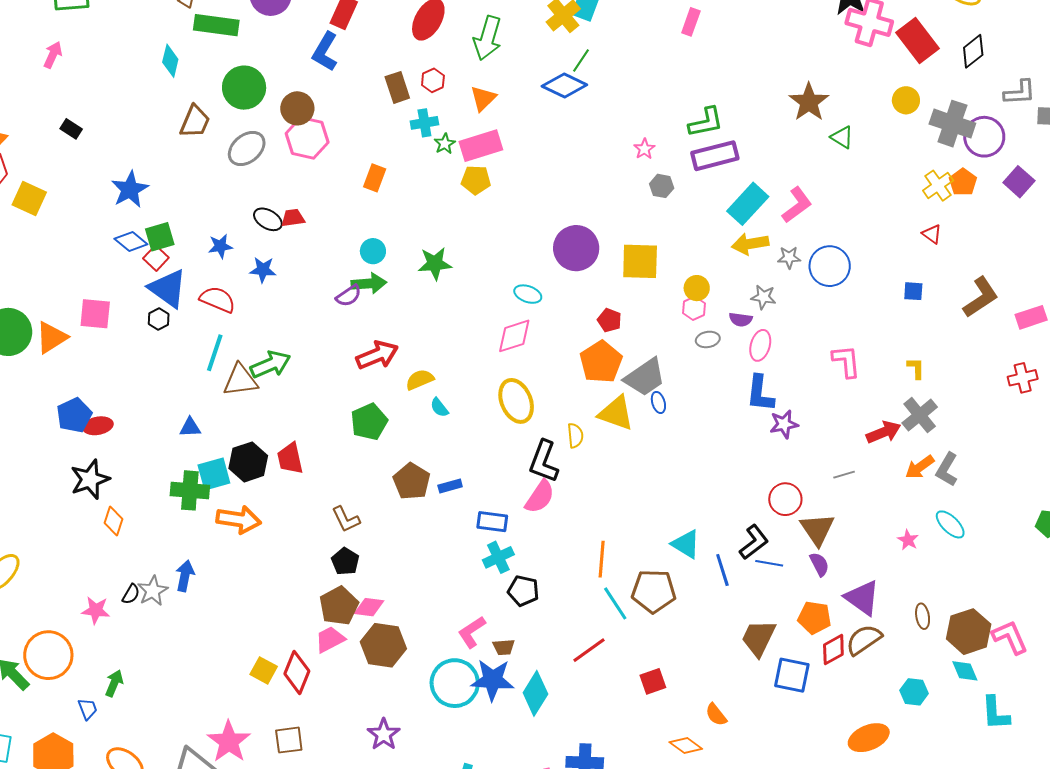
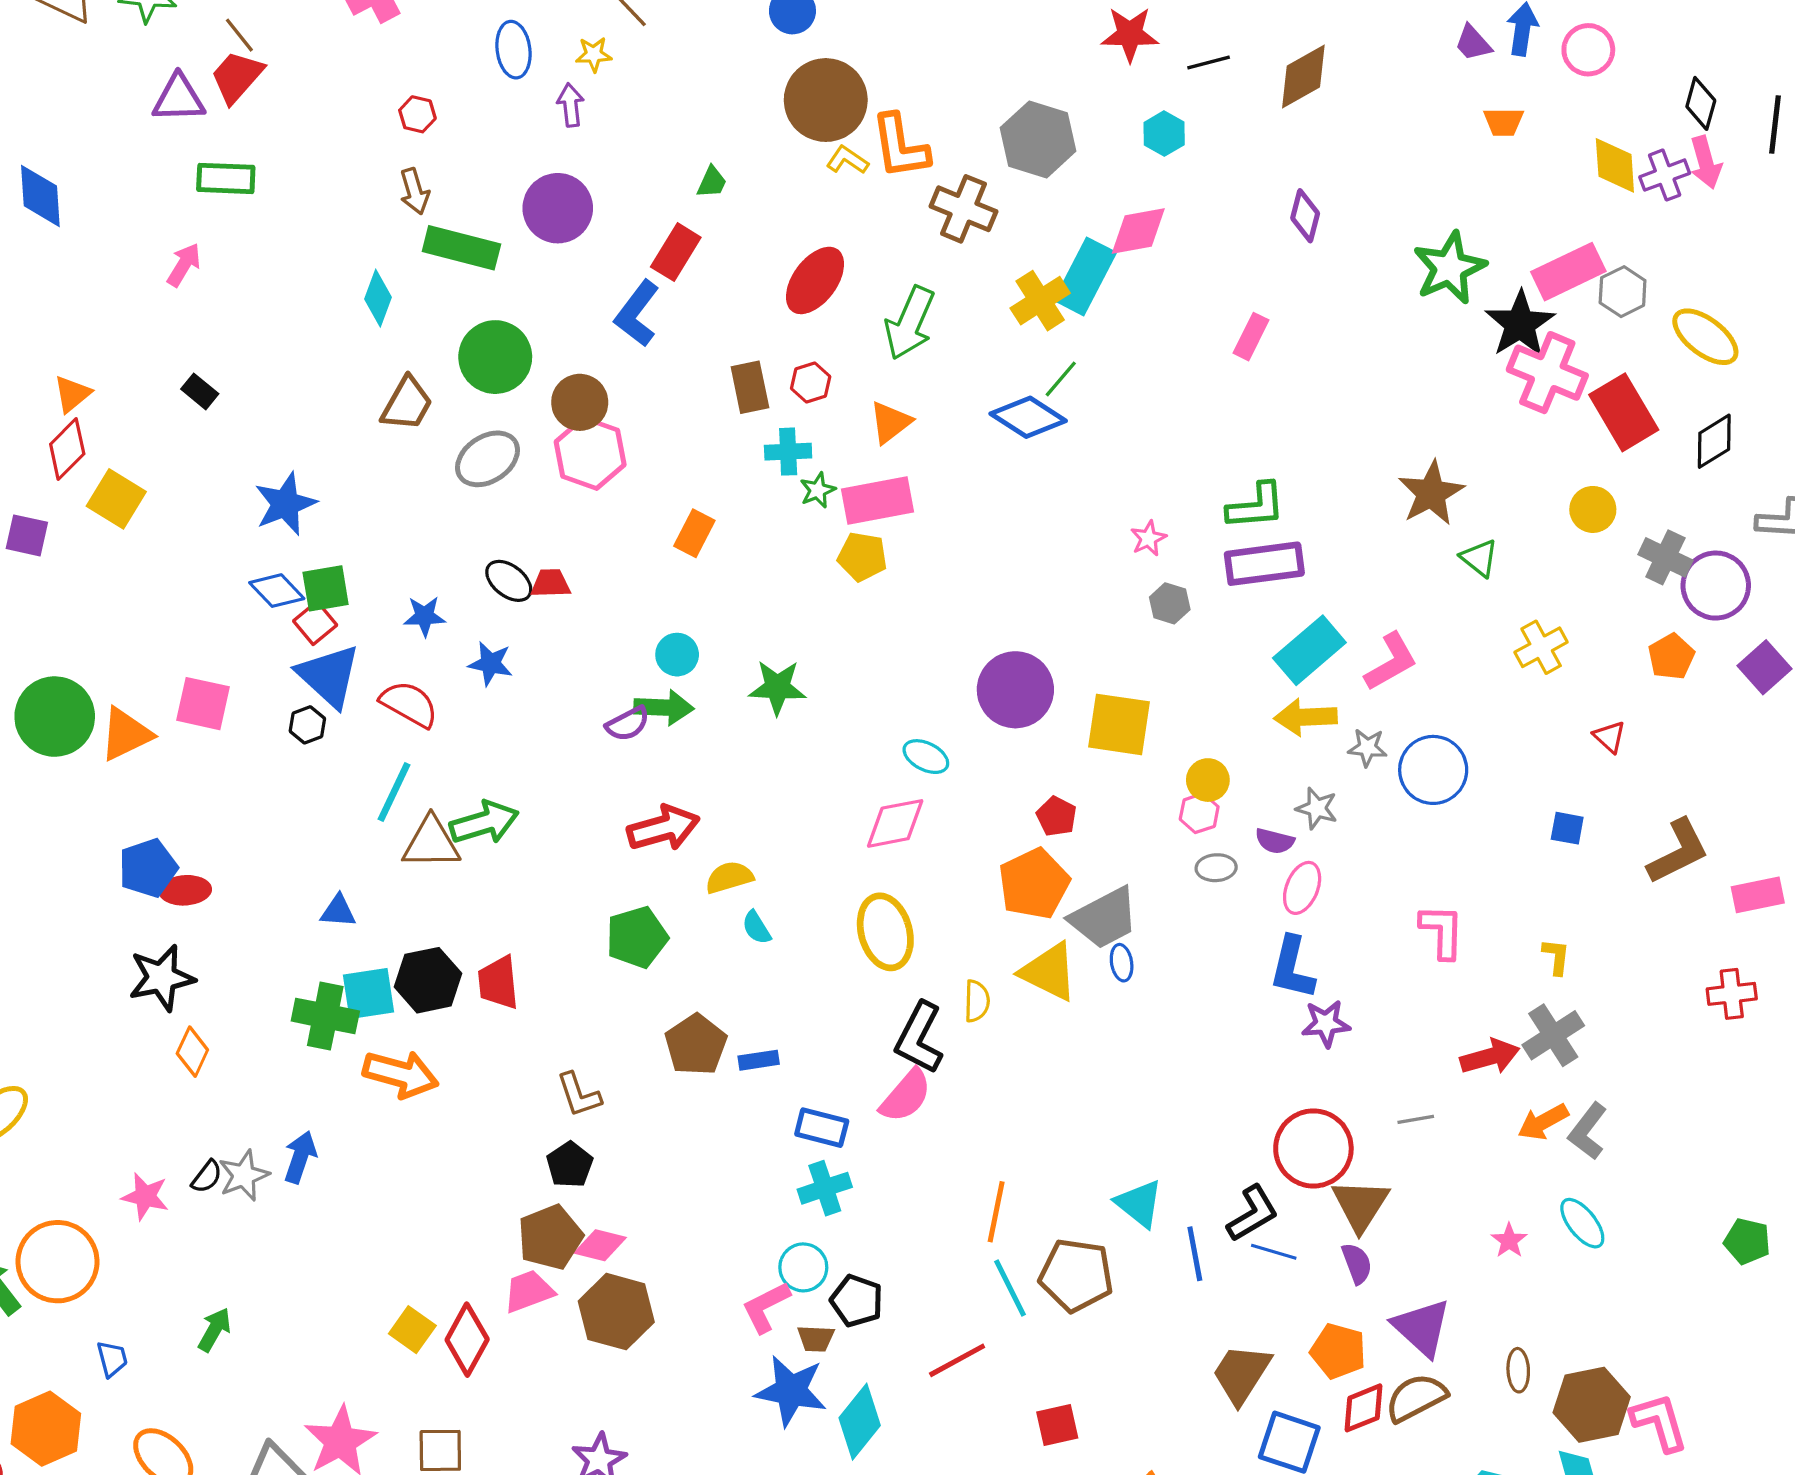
gray cross: (952, 124) -> (1665, 557), size x0.7
yellow cross: (938, 186) -> (1541, 647), moved
red circle: (785, 499) -> (1313, 1148), size x1.4
black pentagon: (523, 591) -> (857, 1301), moved
green arrow: (114, 683) -> (214, 1330), moved
cyan circle: (455, 683) -> (803, 1267), moved, size x0.6

